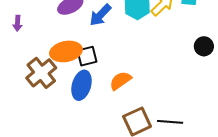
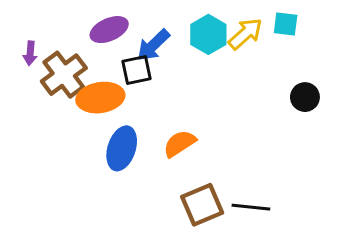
black square: (87, 56) -> (137, 70), moved
brown cross: (41, 73) -> (64, 75), moved

